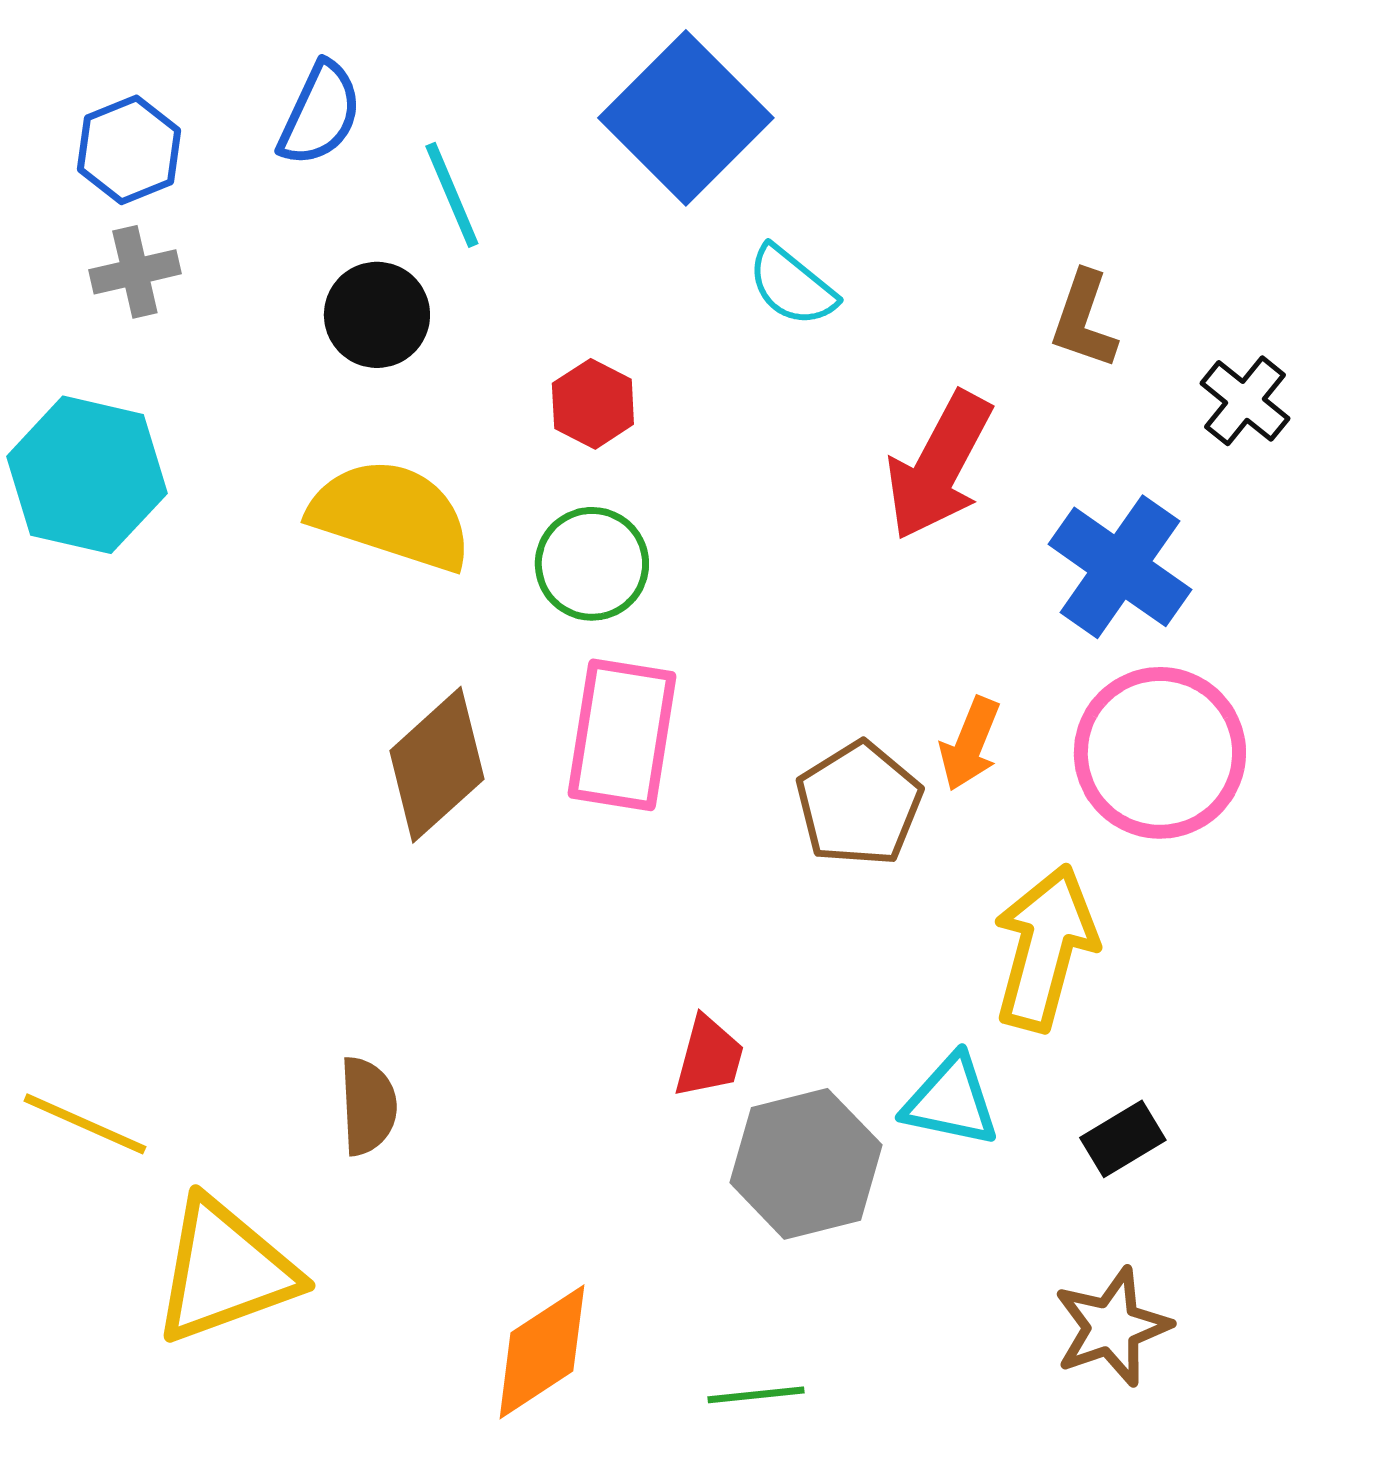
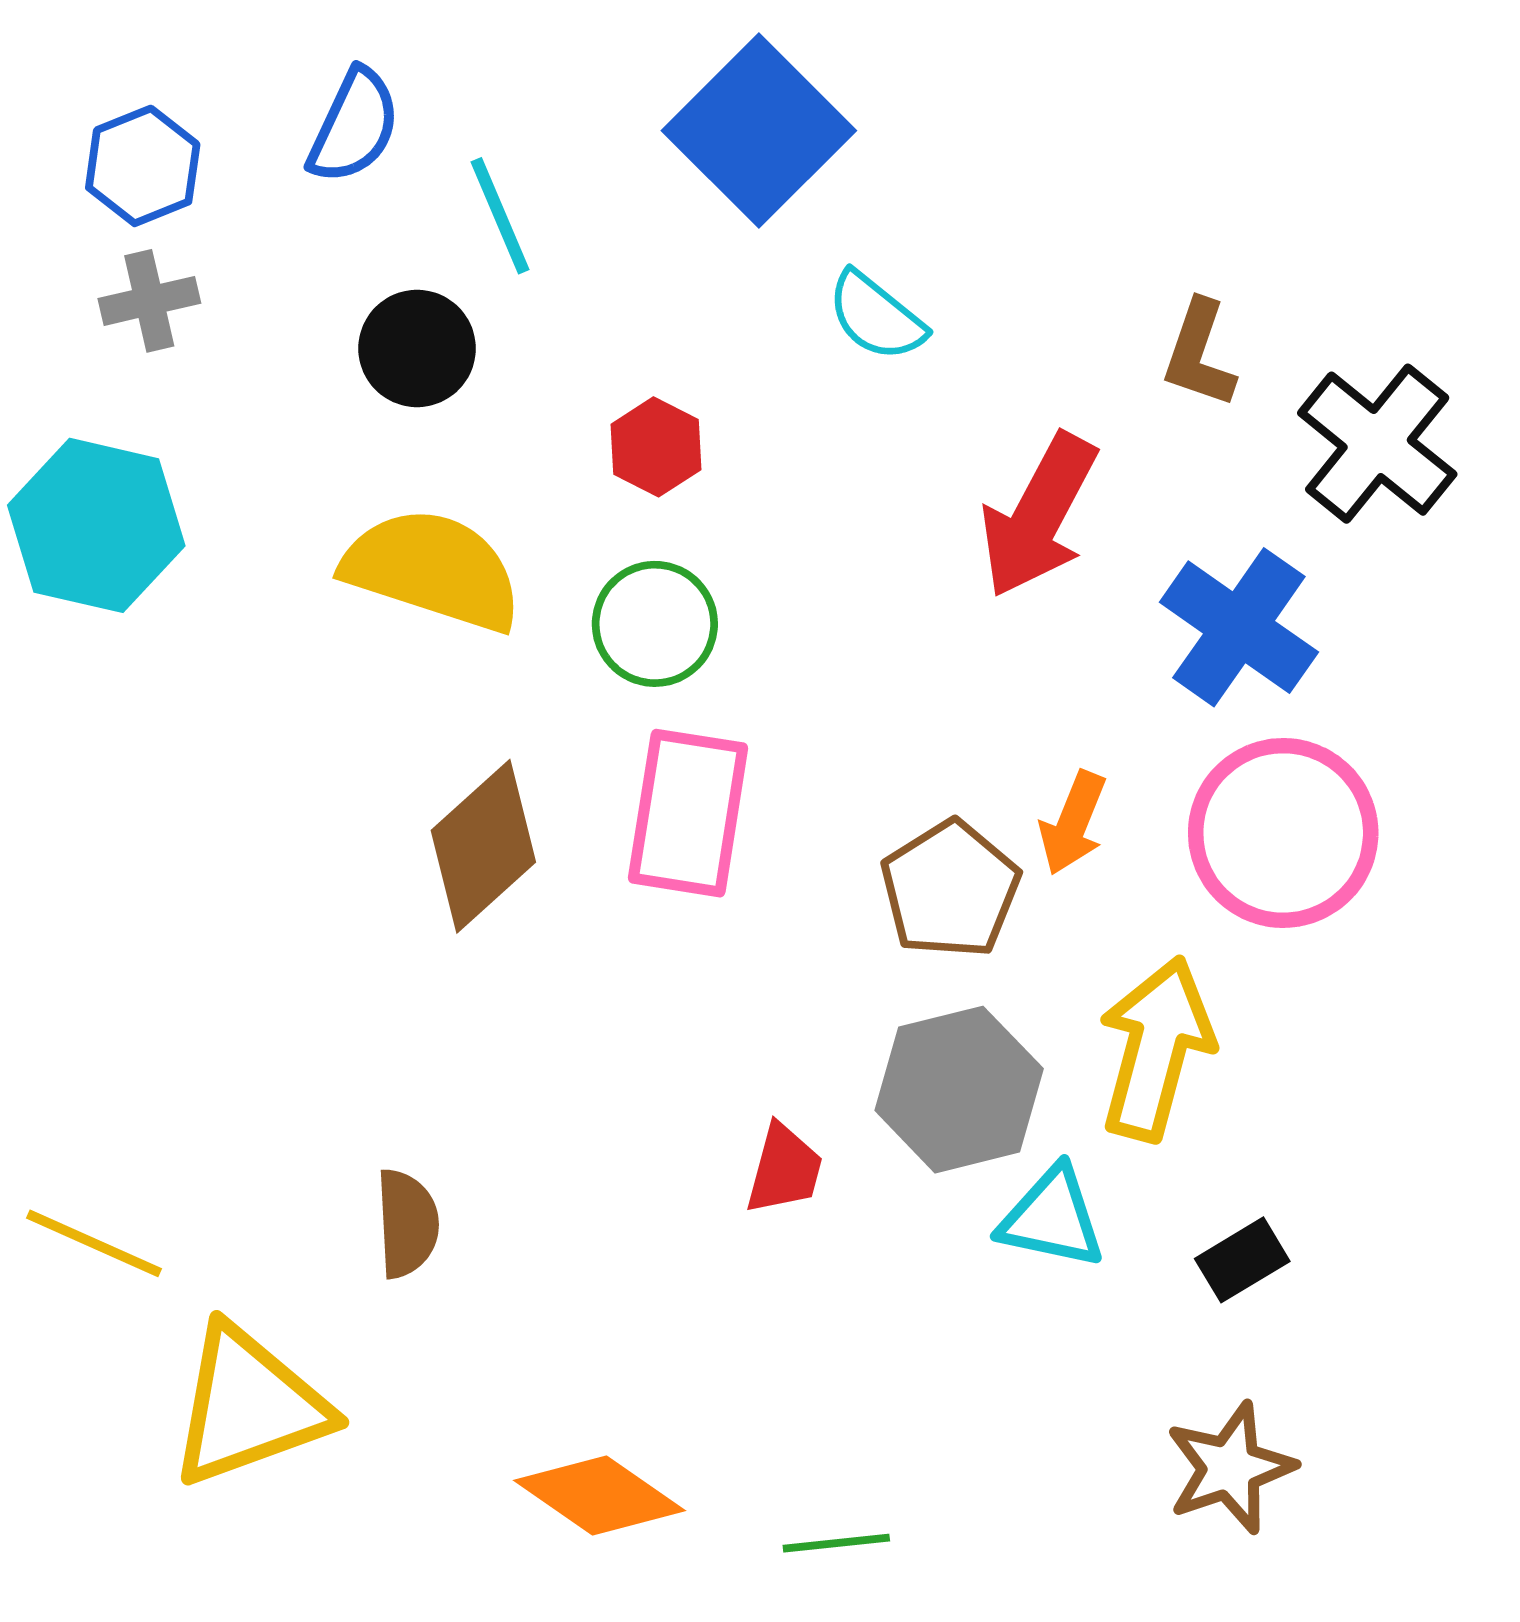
black cross: (1245, 401) -> (1377, 444), size x1.6
gray hexagon: (806, 1164) -> (959, 1090), moved
orange diamond: (542, 1352) -> (600, 1496), turned 68

